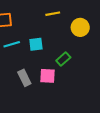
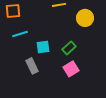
cyan square: (36, 44) -> (43, 47), moved
pink square: (48, 76) -> (71, 69), moved, turned -35

